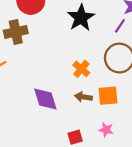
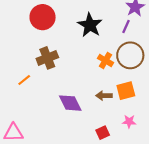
brown cross: (16, 32) -> (47, 58), moved
orange cross: (81, 69) -> (105, 60), moved

